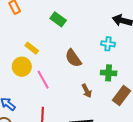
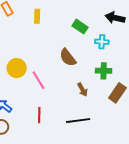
green rectangle: (58, 19) -> (80, 27), moved
yellow rectangle: (32, 48) -> (37, 16), moved, turned 56

